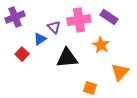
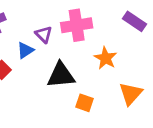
purple rectangle: (109, 17) -> (134, 21), moved
orange square: (90, 88) -> (84, 103), moved

